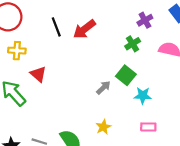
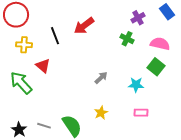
black line: (56, 27) -> (55, 36), moved
green cross: (133, 44) -> (127, 39), turned -32
green square: (126, 75) -> (156, 67), moved

